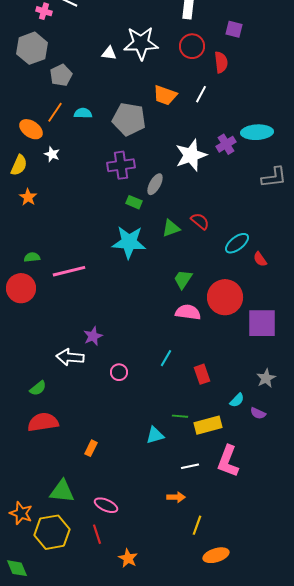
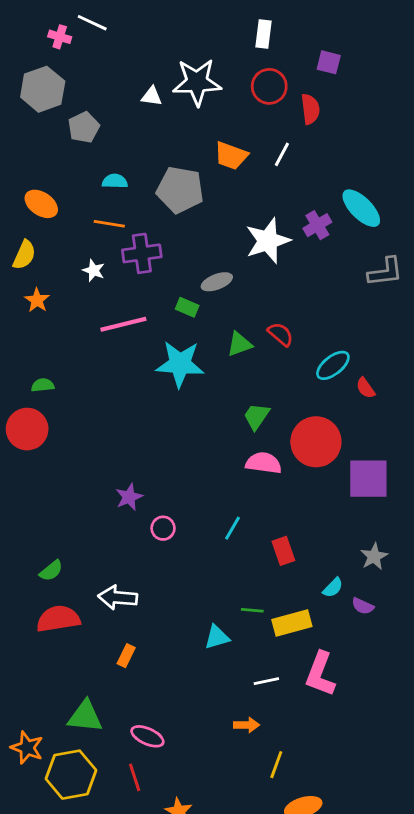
orange line: (55, 112) -> (109, 224), moved, turned 65
cyan ellipse: (257, 132) -> (361, 208), turned 48
white star: (52, 154) -> (94, 270), moved
purple cross: (121, 165) -> (142, 253), moved
gray ellipse: (155, 184) -> (217, 282), turned 40
pink line: (69, 271) -> (123, 324), moved
white arrow: (70, 357) -> (118, 598), moved
pink circle: (119, 372) -> (163, 528), moved

